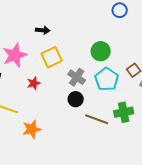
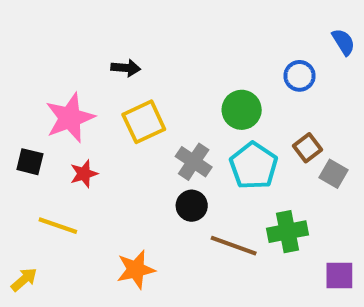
blue circle: (120, 10) -> (300, 76), moved
red star: (34, 83) -> (84, 174), moved
orange star: (32, 129) -> (136, 270), moved

